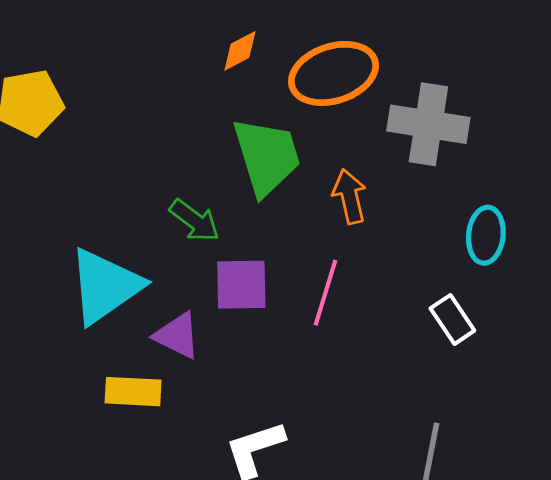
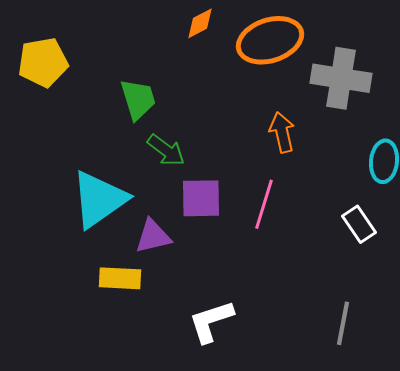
green trapezoid: (267, 156) -> (138, 99), moved, size x0.7
purple triangle: (177, 335) -> (153, 236), turned -39

